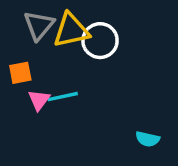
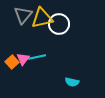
orange square: (20, 73) -> (12, 62), moved, turned -32
cyan semicircle: (148, 139) -> (72, 82), moved

